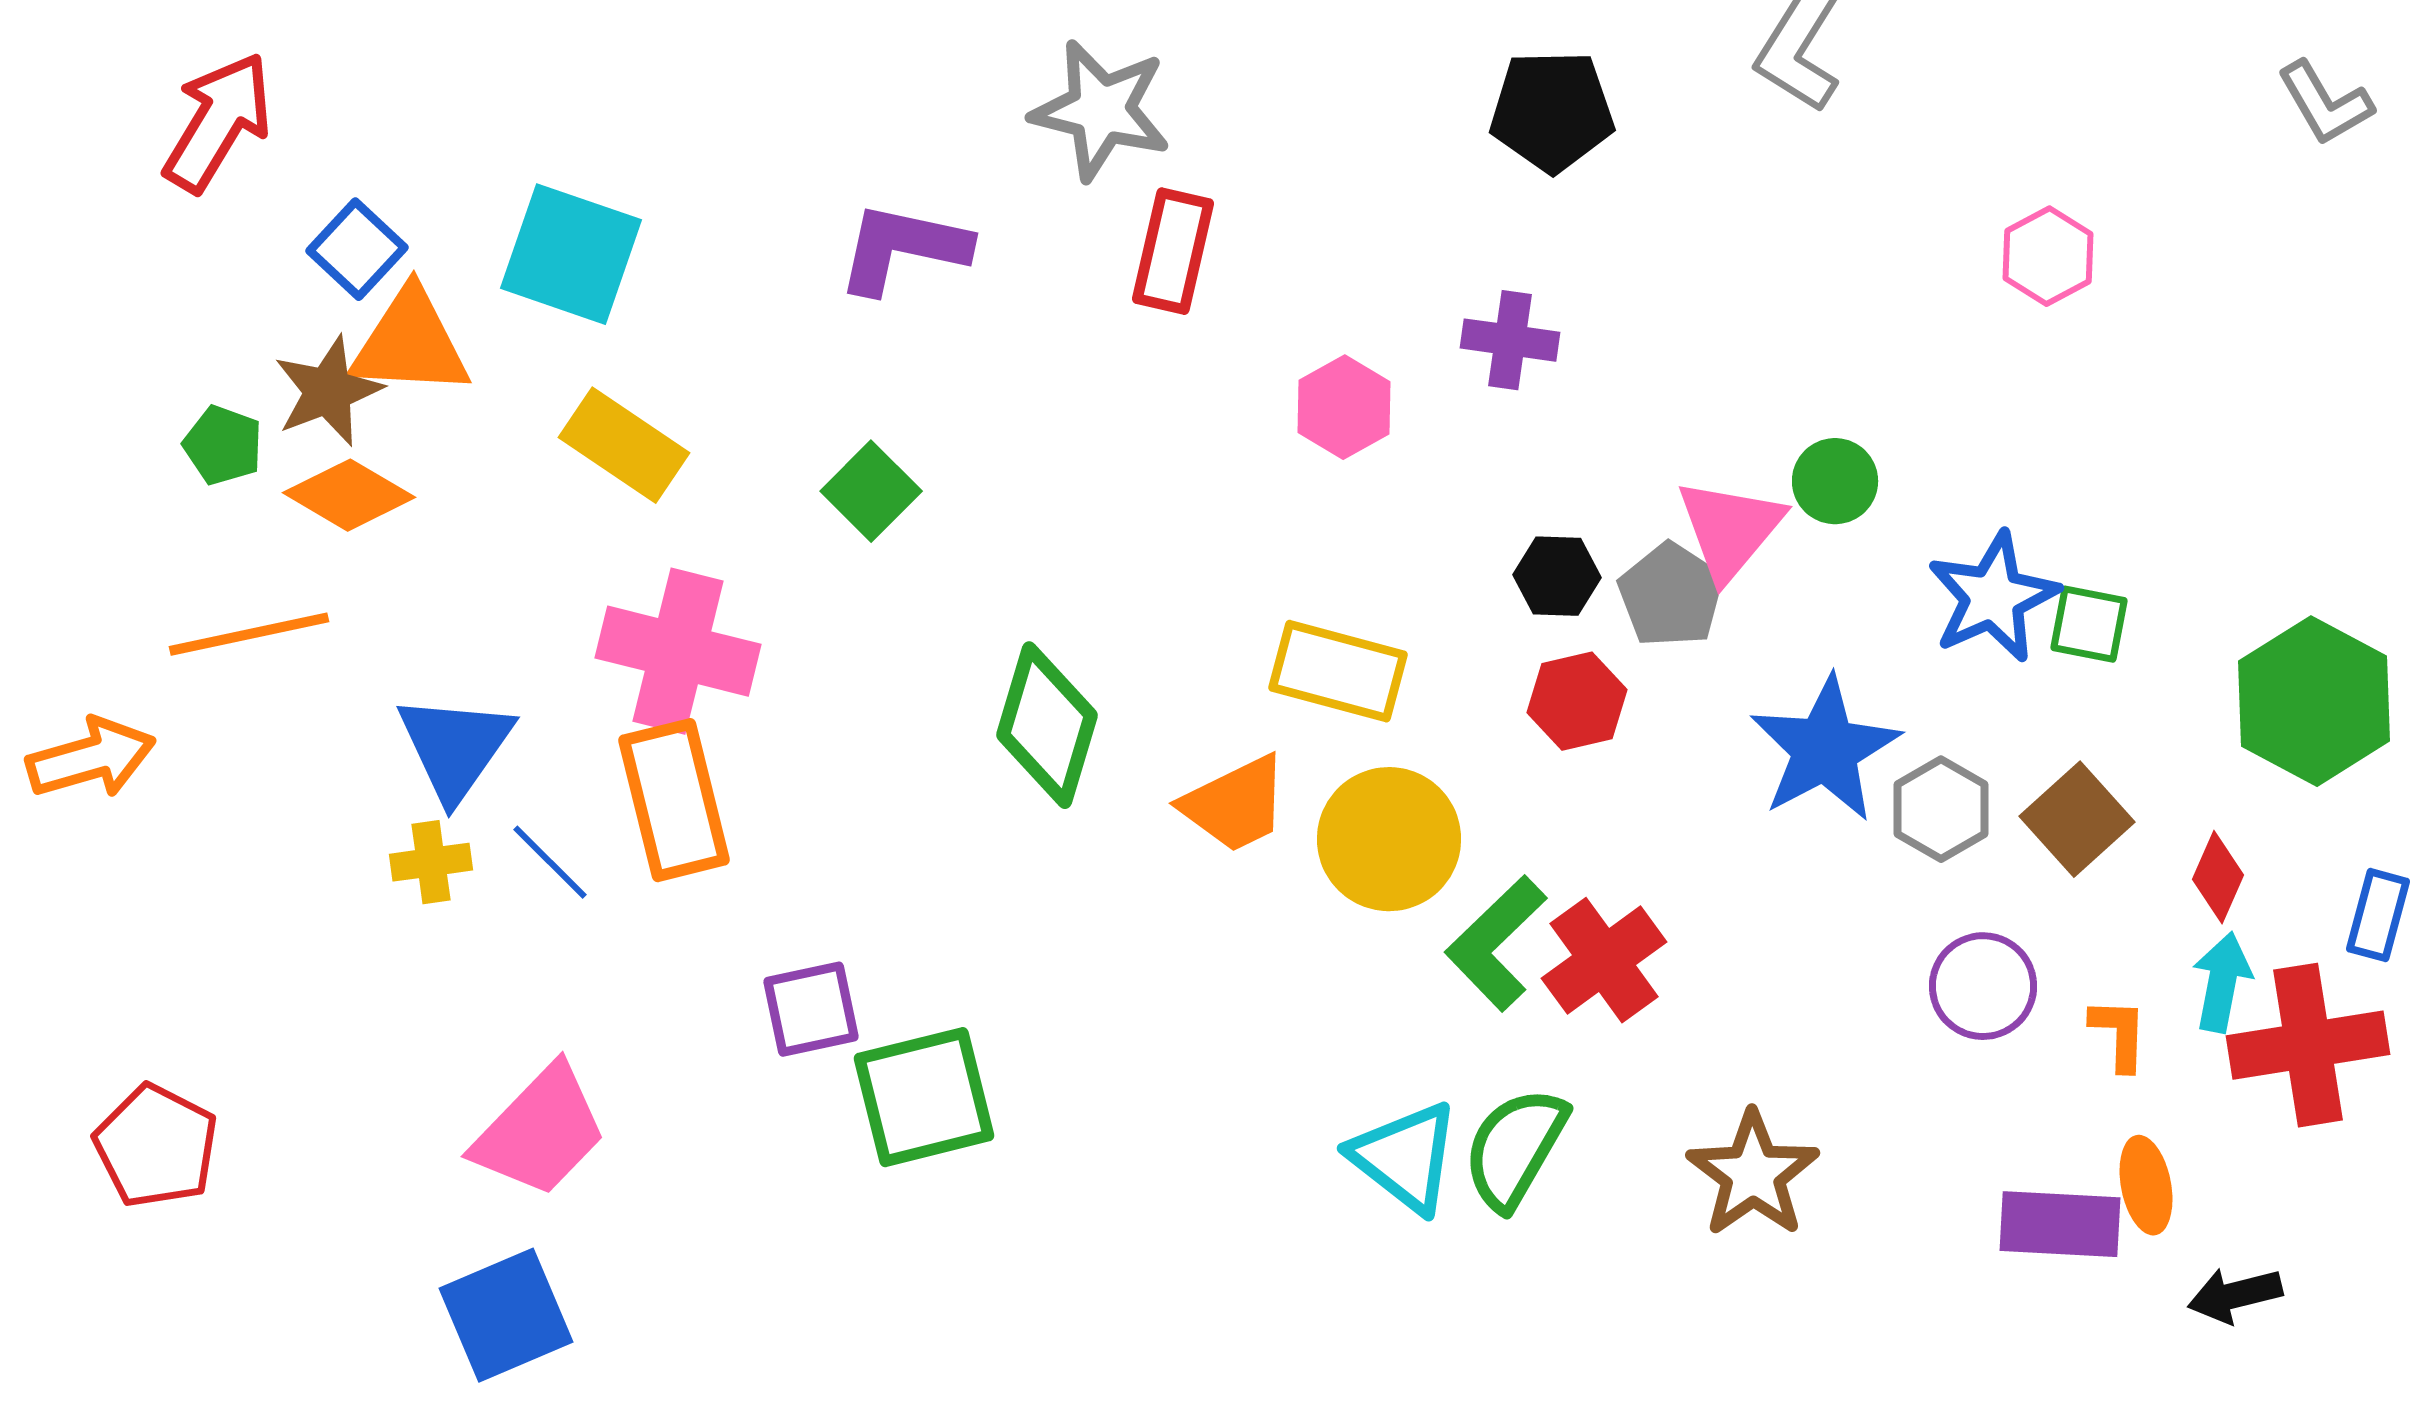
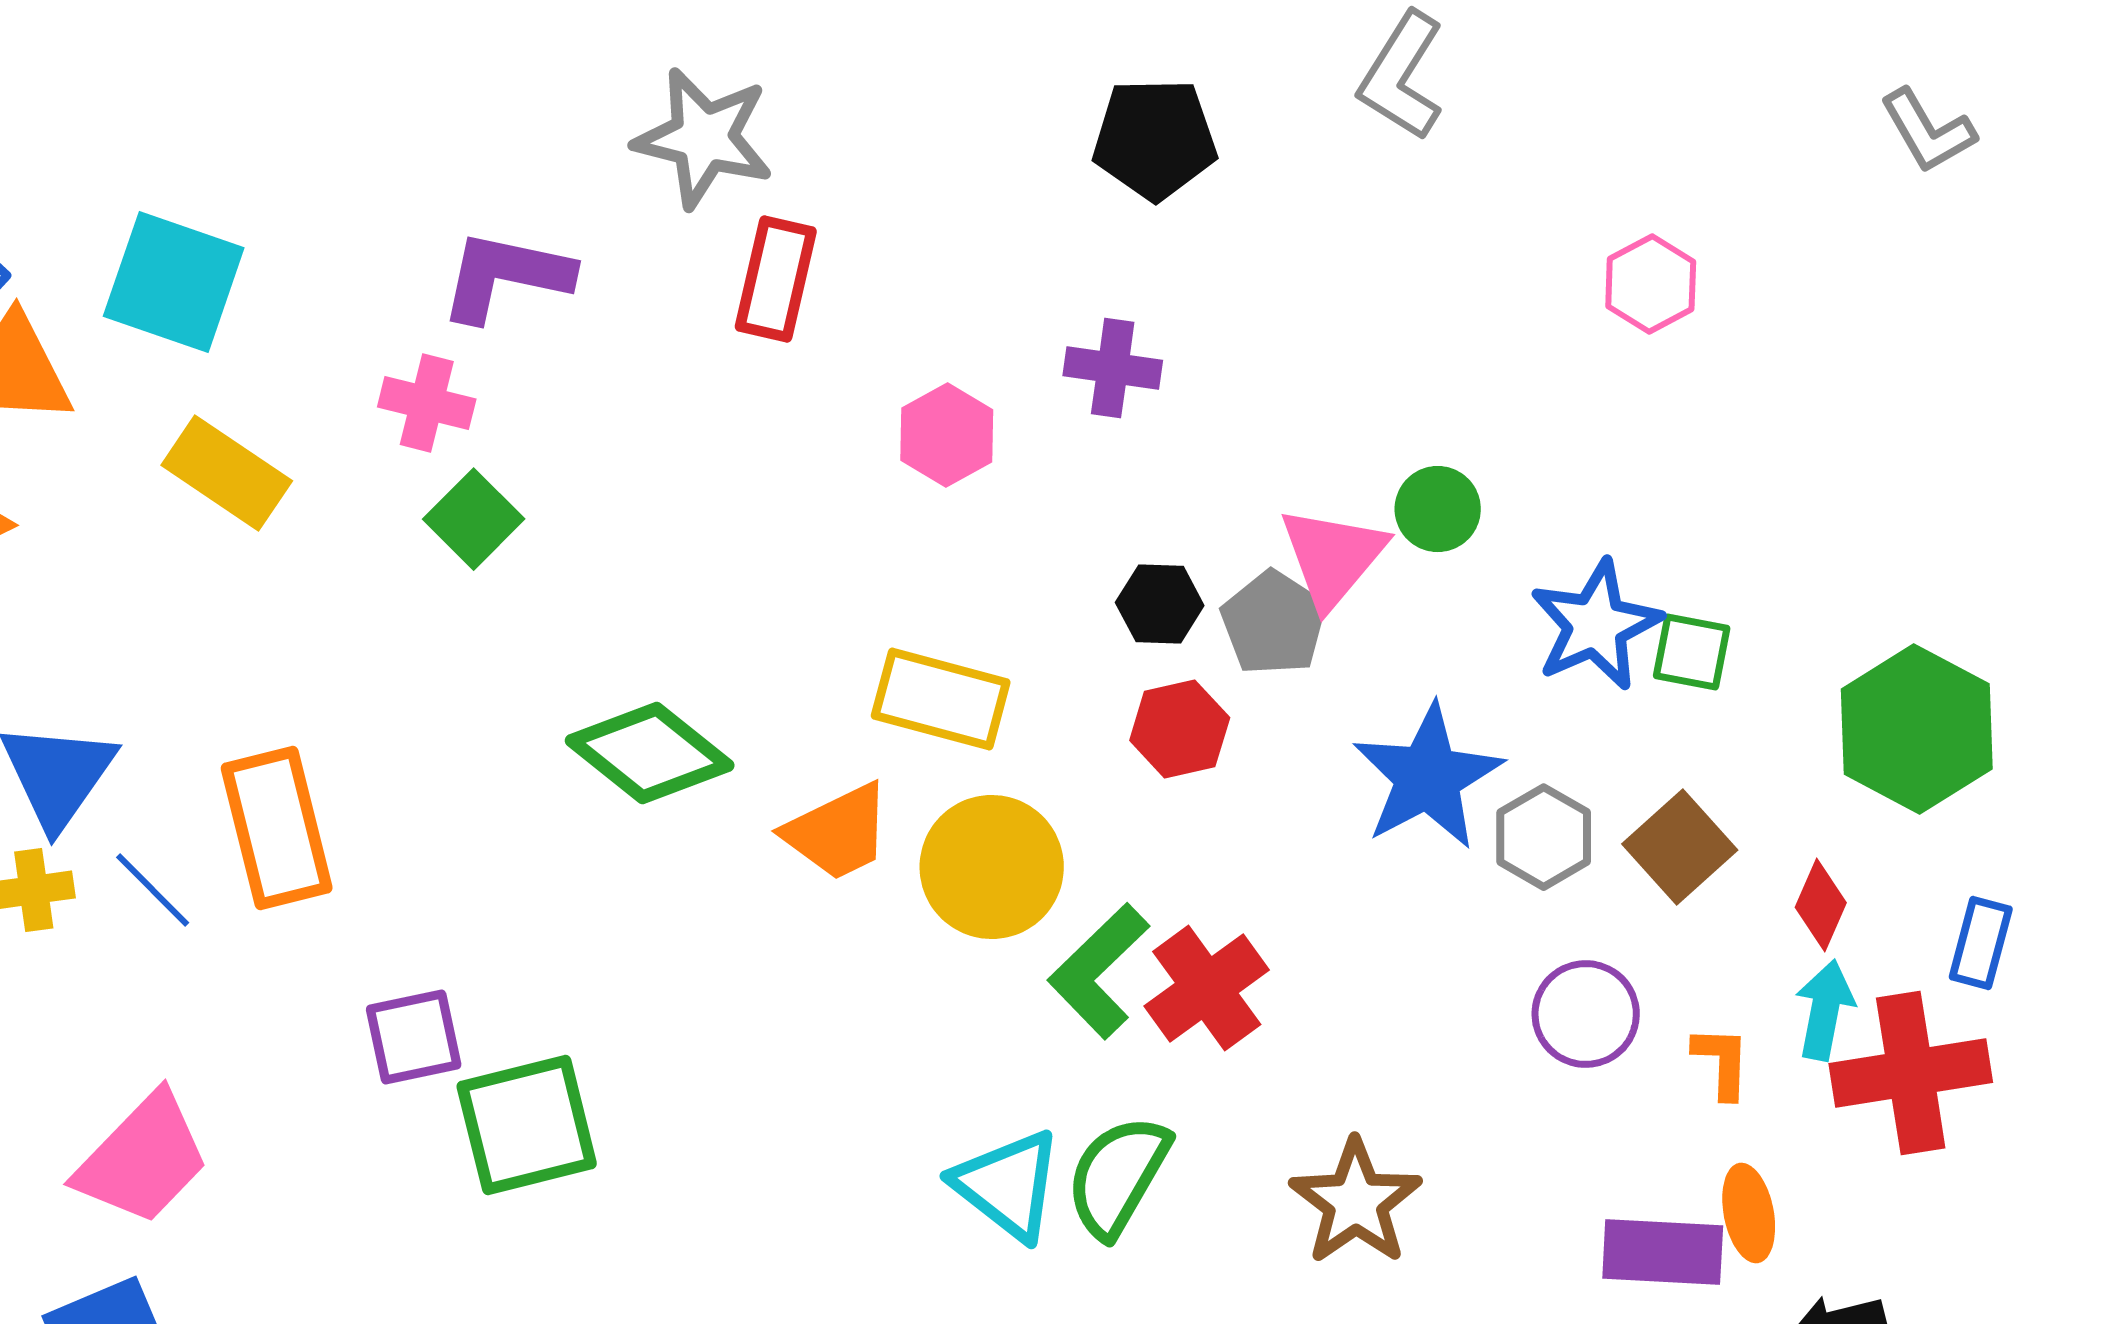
pink cross: (678, 651) -> (427, 403), moved, size x0.6
green diamond: (1047, 725) -> (650, 753), turned -68

